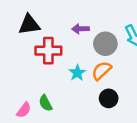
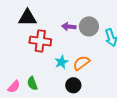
gray circle: (105, 44) -> (89, 26), moved
black circle: (109, 98) -> (73, 85), moved

